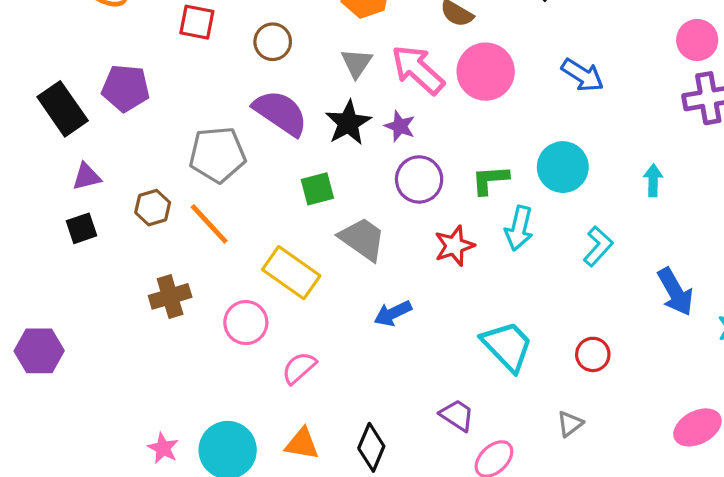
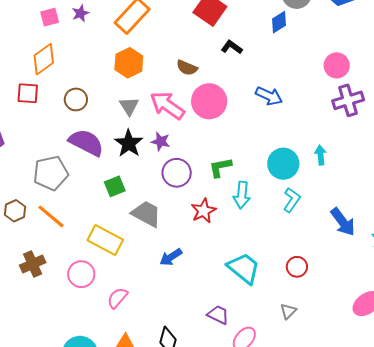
cyan circle: (563, 167) -> (283, 164), moved

